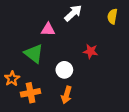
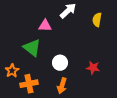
yellow semicircle: (112, 16) -> (97, 20), moved
red star: (91, 51) -> (93, 68), moved

